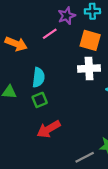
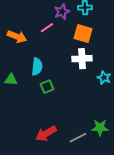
green square: (40, 100) -> (47, 87), moved
red arrow: (49, 129) -> (46, 134), moved

